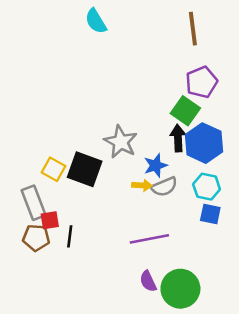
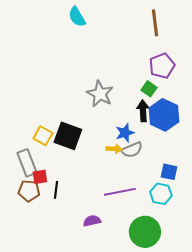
green square: (185, 111) -> (149, 89), size x0.7
gray star: (121, 142) -> (100, 94), moved
cyan hexagon: (207, 187) -> (161, 194), moved
purple semicircle: (148, 281) -> (92, 221), moved, turned 102

